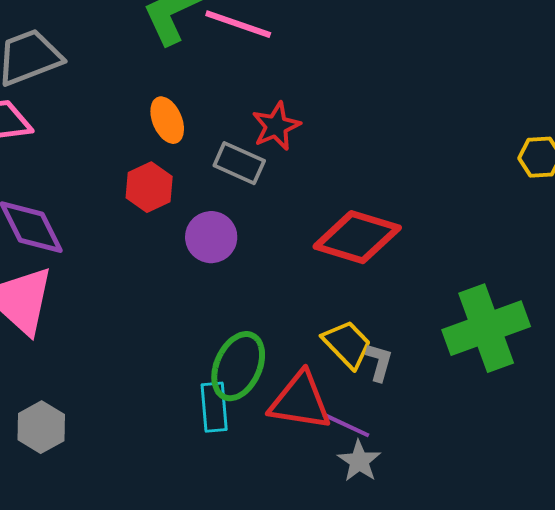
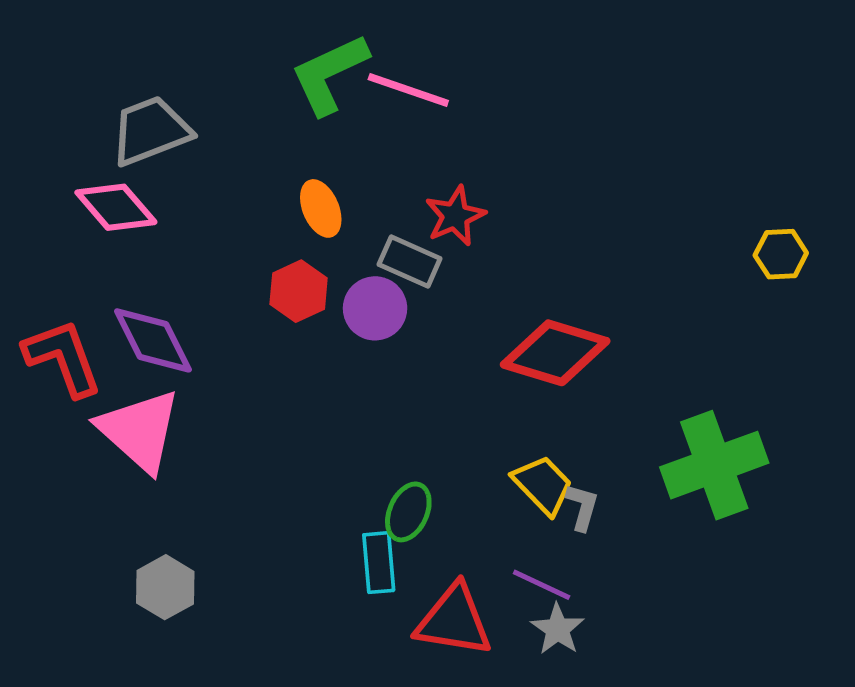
purple circle: (211, 237) -> (375, 308), moved
green ellipse: (238, 366) -> (408, 512), size x0.7
red triangle: (300, 401) -> (454, 621), moved

